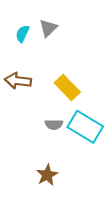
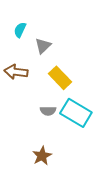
gray triangle: (48, 28) -> (43, 46), moved

